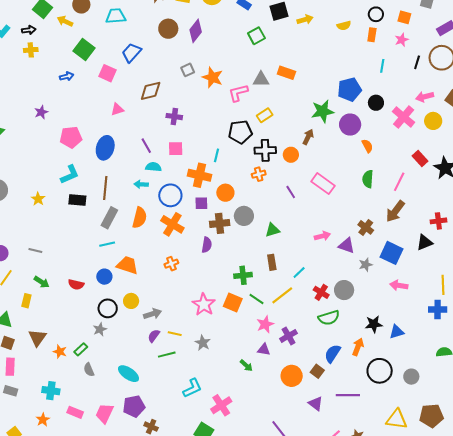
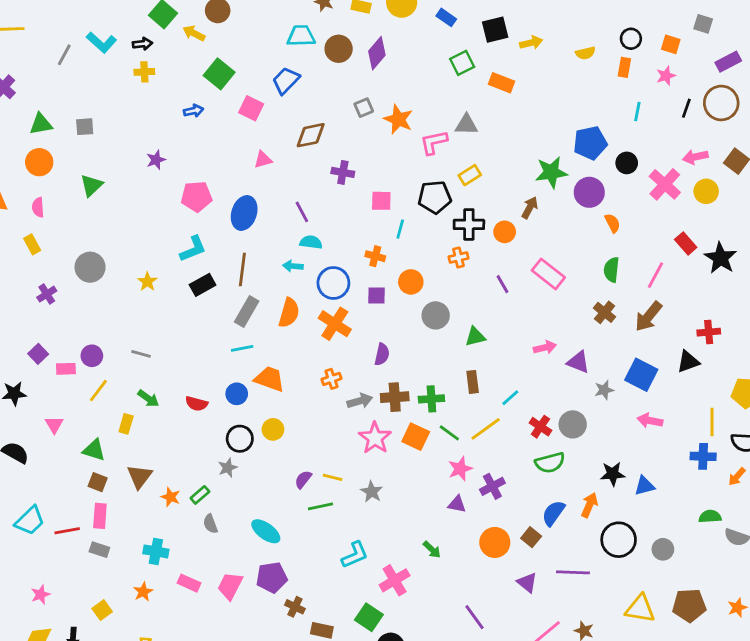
cyan trapezoid: (116, 16) -> (301, 36), moved
orange rectangle: (286, 73) -> (501, 83), moved
pink square: (176, 149) -> (381, 201), moved
orange cross: (199, 175) -> (375, 256), size x0.6
black rectangle: (77, 200) -> (203, 285), turned -36
brown cross: (220, 223) -> (395, 397), moved
brown cross: (366, 227) -> (604, 312), moved
gray arrow: (152, 314) -> (360, 401), moved
green arrow: (246, 365) -> (432, 550), moved

